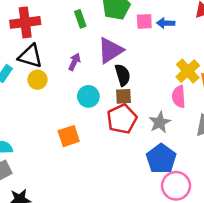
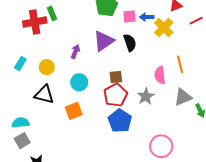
green rectangle: (80, 19) -> (52, 13), moved
black triangle: (30, 56) -> (44, 94), moved
yellow cross: (188, 71) -> (164, 28), moved
black semicircle: (123, 75) -> (130, 43), moved
cyan circle: (88, 96) -> (79, 82), moved
blue pentagon: (161, 159) -> (120, 121), moved

